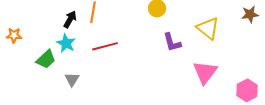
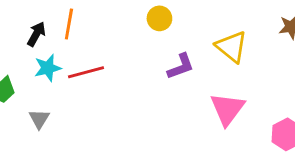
purple L-shape: (172, 42) -> (181, 66), turned -95
cyan star: (66, 43) -> (48, 68), moved, turned 30

